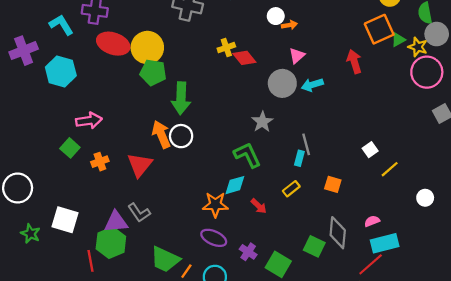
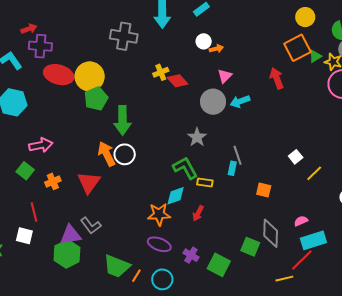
green pentagon: (153, 73) -> (96, 99), turned -30
yellow rectangle: (291, 189) -> (205, 182), moved, turned 49
red arrow: (259, 206) -> (198, 213), turned 77
white square: (65, 220) -> (24, 236), size x0.7
red line: (90, 261) -> (34, 212), moved

